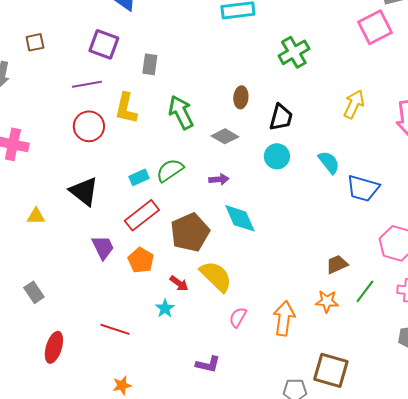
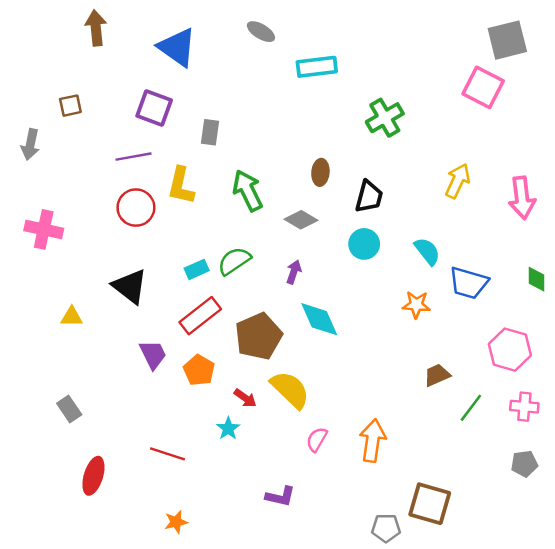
pink square: (375, 27) -> (483, 87), turned -36
purple arrow: (219, 179) -> (294, 272), turned -66
orange star: (327, 301) -> (416, 305), moved

